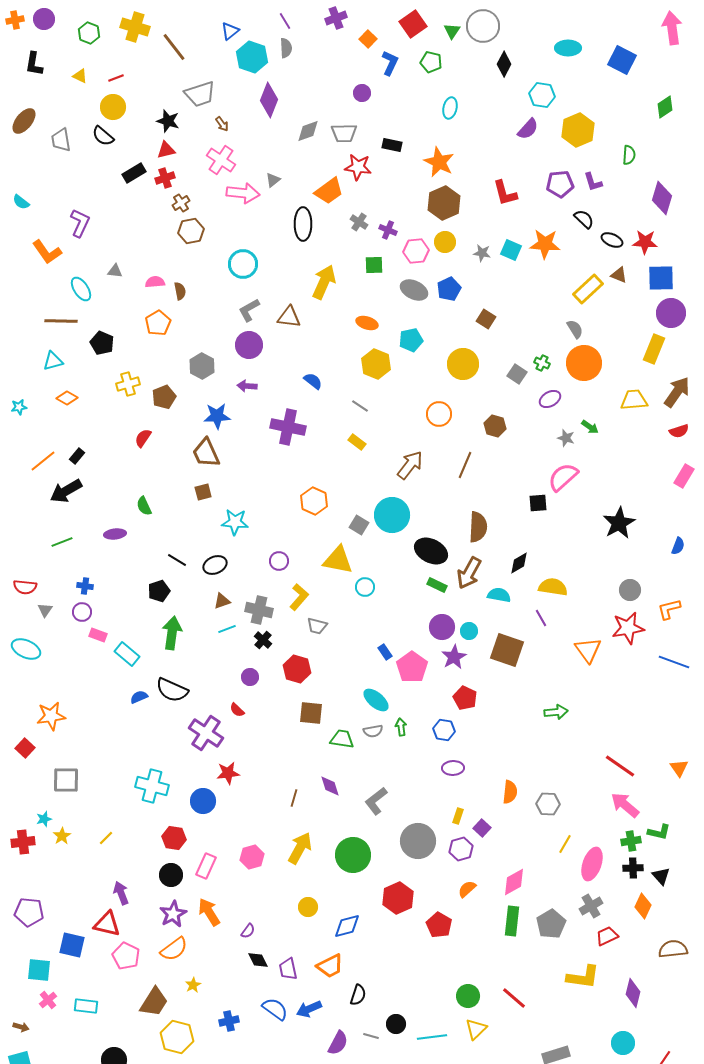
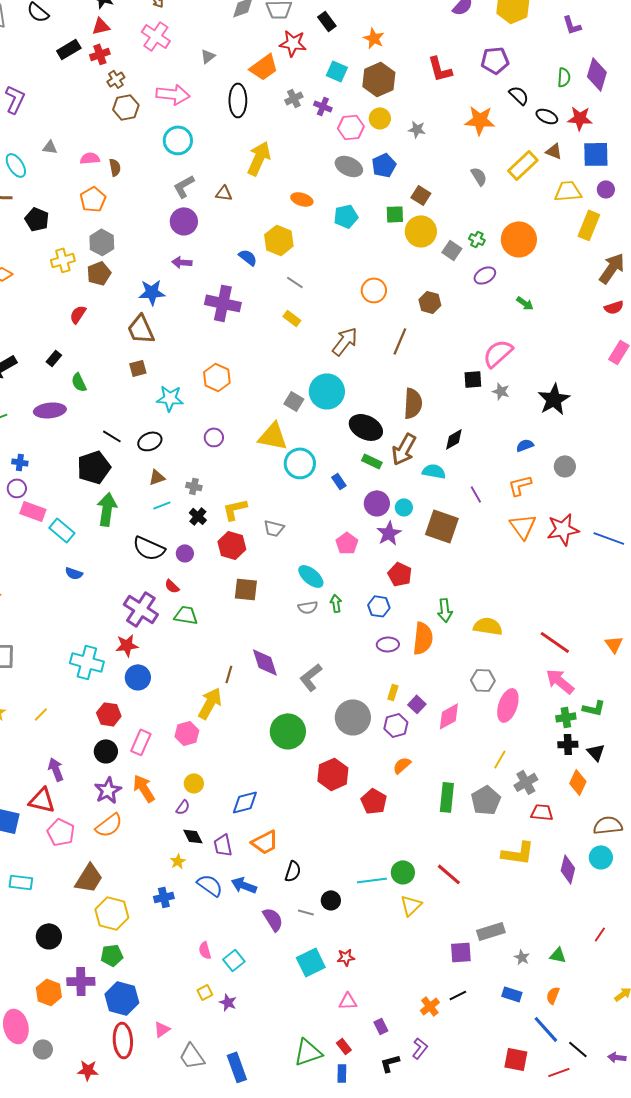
black rectangle: (392, 145) -> (327, 21), turned 42
green semicircle: (629, 155) -> (564, 77), moved
orange star: (439, 162) -> (374, 38), size x0.7
purple L-shape: (593, 182) -> (572, 25), moved
pink arrow: (243, 193) -> (173, 94), moved
gray cross: (359, 222) -> (294, 98), turned 30
cyan square: (511, 250) -> (337, 71), moved
green square: (374, 265) -> (395, 214), moved
purple circle: (671, 313) -> (606, 189), size x0.6
brown triangle: (289, 317) -> (224, 193), size x0.7
gray semicircle: (575, 329) -> (479, 176), moved
yellow hexagon: (376, 364) -> (279, 240), moved
yellow circle: (463, 364) -> (421, 231), moved
gray hexagon: (202, 366) -> (102, 242), moved
yellow trapezoid: (634, 400) -> (568, 191), moved
gray star: (566, 438) -> (501, 391), moved
black rectangle: (77, 456) -> (54, 358), moved
orange hexagon: (314, 501) -> (217, 377), moved
purple ellipse: (115, 534) -> (50, 410), size x1.4
blue semicircle: (678, 546) -> (525, 445), moved, turned -132
cyan circle: (365, 587) -> (300, 463), size x1.6
yellow semicircle: (553, 587) -> (488, 626), moved
black pentagon: (159, 591) -> (94, 467), size x1.5
yellow L-shape: (299, 597) -> (235, 509), moved, turned -144
orange L-shape: (669, 609) -> (520, 485), moved
gray cross: (259, 610) -> (194, 486), size x0.6
gray trapezoid: (317, 626) -> (274, 528), moved
red star: (628, 628) -> (563, 529), moved
pink rectangle: (98, 635) -> (33, 511), size x1.4
blue rectangle: (385, 652) -> (339, 481), moved
pink pentagon: (412, 667) -> (347, 543), size x0.7
black semicircle: (172, 690) -> (149, 548), moved
blue semicircle: (139, 697) -> (74, 573), turned -138
green arrow: (556, 712) -> (445, 610), moved, turned 90
green trapezoid: (342, 739) -> (186, 615), moved
red star: (228, 773) -> (127, 645), moved
purple diamond: (330, 786) -> (265, 662), size x1.4
orange semicircle: (510, 792) -> (423, 638), moved, size x1.4
yellow line: (565, 844) -> (500, 759), moved
yellow arrow: (300, 848) -> (210, 703), moved
pink ellipse: (592, 864) -> (508, 705), moved
pink diamond: (514, 882) -> (449, 716), moved
yellow circle: (308, 907) -> (194, 783), moved
blue diamond: (347, 926) -> (245, 802), moved
red trapezoid: (607, 936) -> (542, 812), turned 30
yellow star: (193, 985) -> (178, 861), moved
blue arrow: (309, 1009) -> (244, 885), turned 45
cyan line: (432, 1037) -> (372, 880), moved
purple semicircle: (338, 1043) -> (273, 919), turned -60
cyan circle: (623, 1043) -> (601, 857), moved

